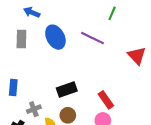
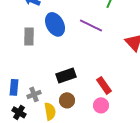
gray rectangle: (21, 39) -> (29, 36), moved
blue rectangle: (13, 87) -> (14, 87), moved

